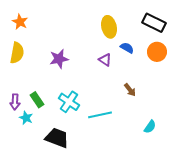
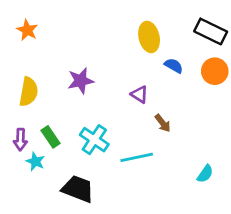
yellow semicircle: (17, 53) -> (29, 92), moved
purple triangle: (105, 60) -> (139, 94), moved
brown arrow: (130, 90) -> (163, 123), moved

